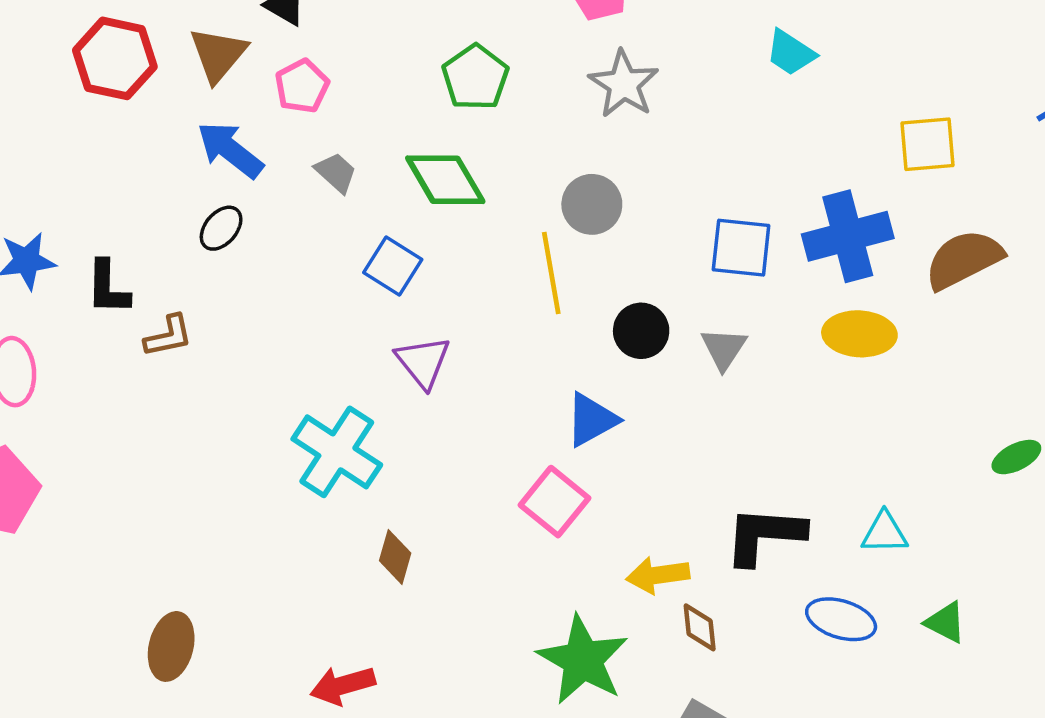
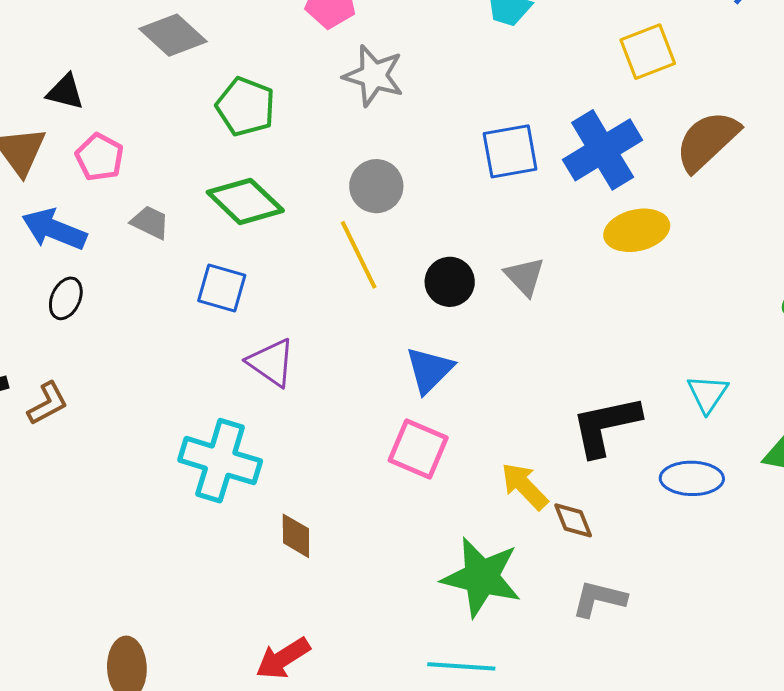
blue square: (741, 248) -> (510, 151), moved
cyan triangle: (885, 533) -> (708, 394), turned -39
yellow arrow: (658, 575) -> (525, 486), turned 70

